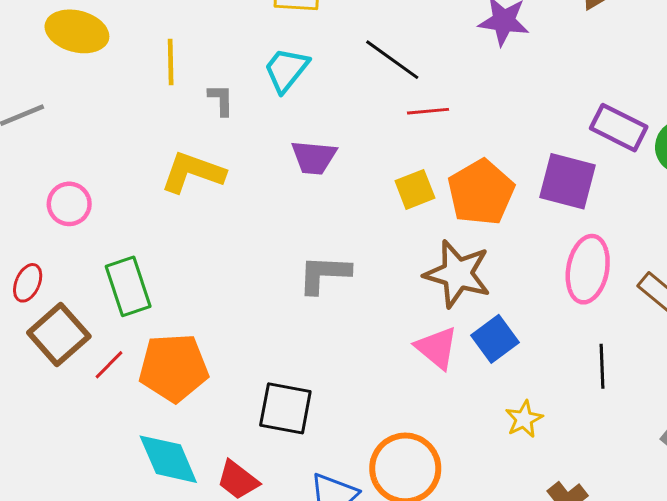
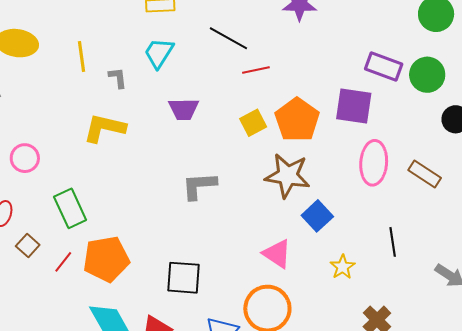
brown square: (59, 335) -> (28, 246), size x0.6
pink triangle: (437, 348) -> (277, 254), moved
black line: (602, 366) -> (393, 242), moved

